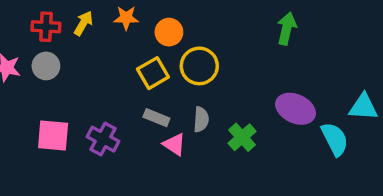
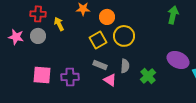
yellow arrow: (83, 23) -> (59, 24), moved, turned -56
purple cross: (103, 139) -> (70, 77), turned -30

